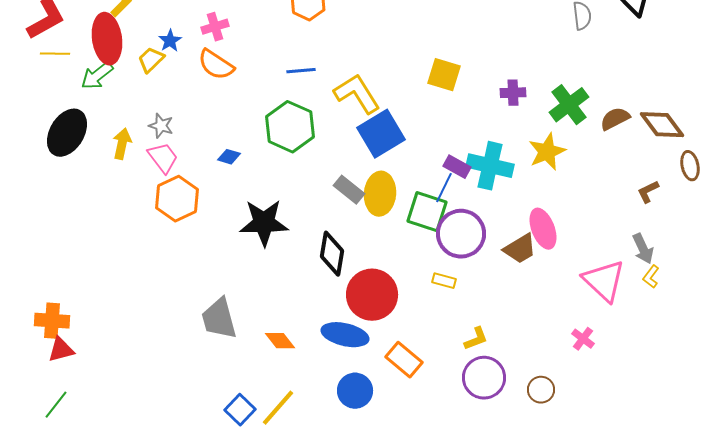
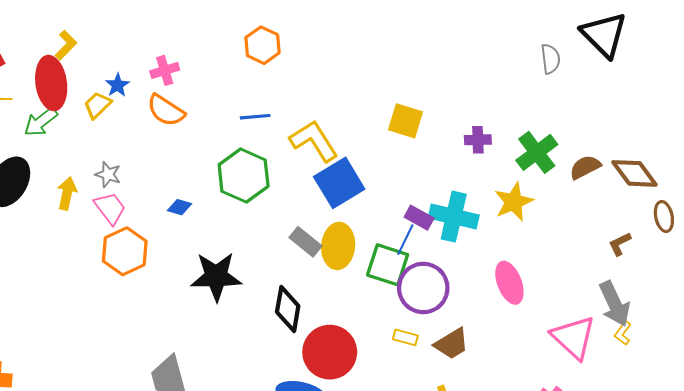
brown trapezoid: (520, 249) -> (452, 344), moved
gray arrow: (643, 249) -> (615, 304), size x1.4

